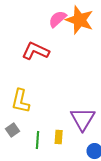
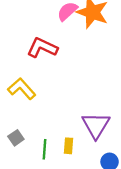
yellow L-shape: (21, 101) -> (22, 89), moved, turned 125

